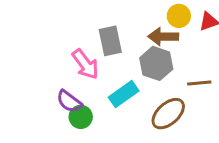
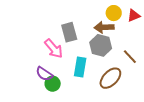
brown line: (199, 83) -> (130, 57), turned 56
cyan rectangle: (124, 94) -> (80, 67), turned -42

